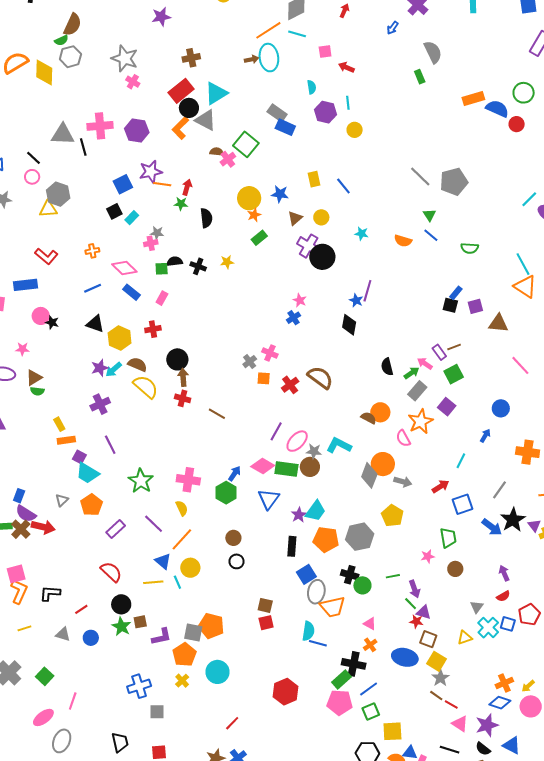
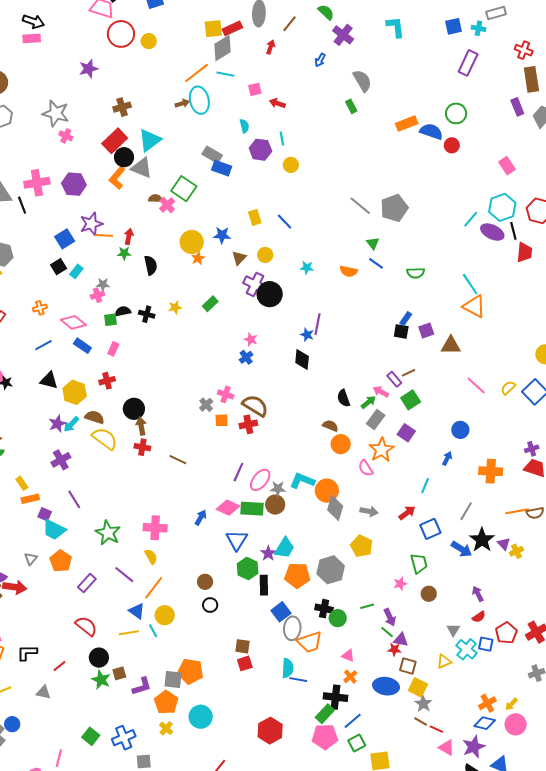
green rectangle: (259, 238) -> (210, 304), moved
brown semicircle: (320, 377) -> (255, 406), moved
red cross: (290, 385) -> (248, 424), turned 30
brown semicircle: (369, 418) -> (330, 426), moved
orange circle: (383, 464) -> (327, 491), moved
green hexagon: (226, 493) -> (248, 568), moved
blue circle: (91, 638) -> (12, 724), moved
green square: (45, 676) -> (91, 736), moved

